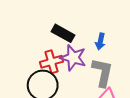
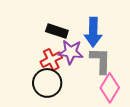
blue arrow: (100, 41) -> (93, 32), size x1.8

